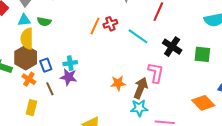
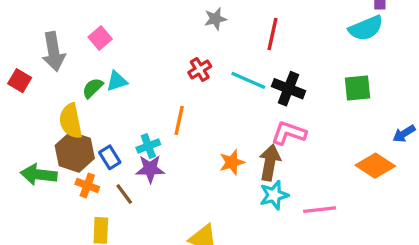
cyan triangle: (24, 20) -> (117, 81), moved
green semicircle: (44, 22) -> (93, 88), turned 136
orange line: (95, 26) -> (179, 120), moved
black cross: (172, 47) -> (288, 89), moved
pink L-shape: (156, 73) -> (289, 133), turned -70

